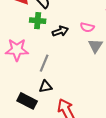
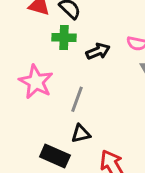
pink star: (17, 50) -> (36, 82), turned 30

